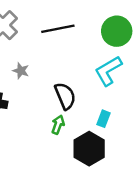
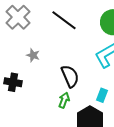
black line: (58, 29) -> (64, 20), turned 48

